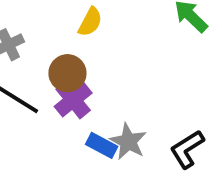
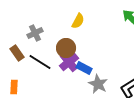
blue rectangle: (102, 145) -> (84, 68), moved

